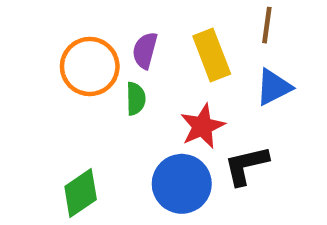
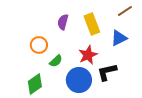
brown line: (267, 25) -> (125, 11), moved, turned 49
orange circle: (90, 66) -> (39, 45), moved, size x0.7
green semicircle: (136, 99) -> (56, 61), moved, turned 48

